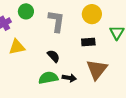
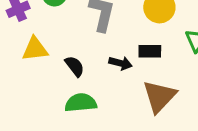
black semicircle: (53, 56) -> (75, 66), moved
black arrow: (69, 78) -> (120, 63), moved

